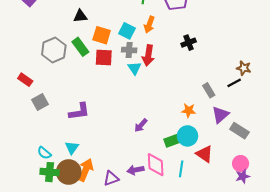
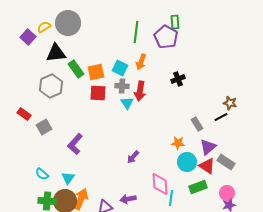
black triangle: (80, 16) -> (56, 53), moved, size x1.5
orange square: (102, 35) -> (96, 72), turned -30
green rectangle: (80, 47) -> (76, 69), moved
gray square: (40, 102) -> (44, 127), moved
purple L-shape: (79, 112) -> (75, 144), turned 140
cyan circle: (187, 136) -> (187, 162), moved
green rectangle: (174, 140) -> (198, 187), moved
cyan semicircle: (44, 153) -> (42, 174), moved
red triangle: (204, 154) -> (207, 166), moved
pink diamond: (156, 165) -> (160, 184), moved

